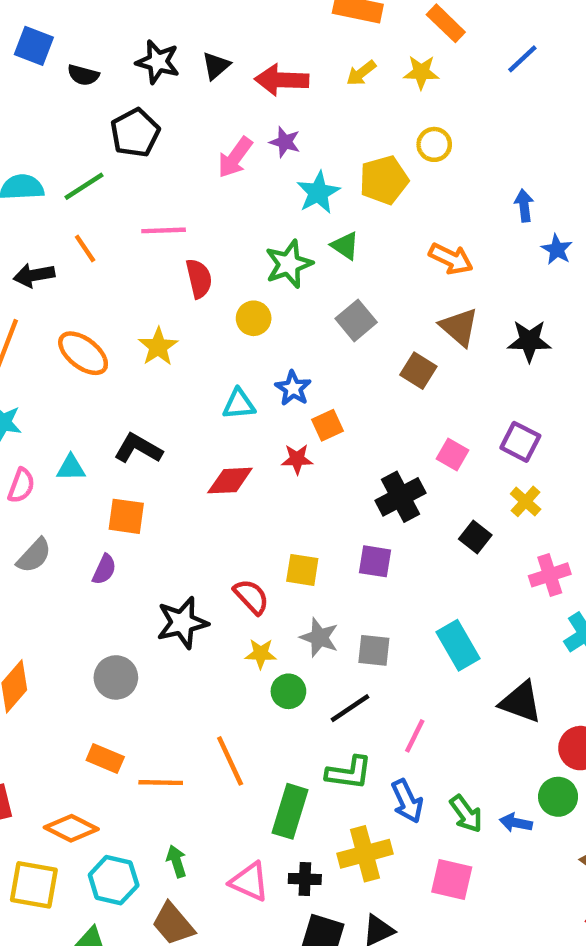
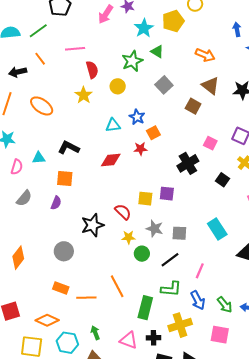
yellow star: (158, 347) -> (84, 95), moved
purple square: (375, 561) -> (167, 194), moved

